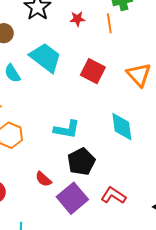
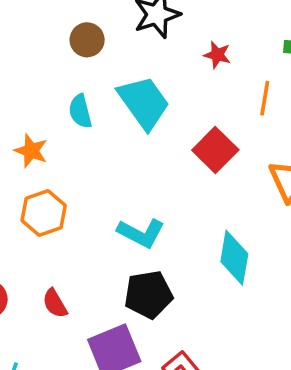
orange line: (109, 23) -> (265, 98), moved
red semicircle: (43, 179) -> (55, 303), moved

